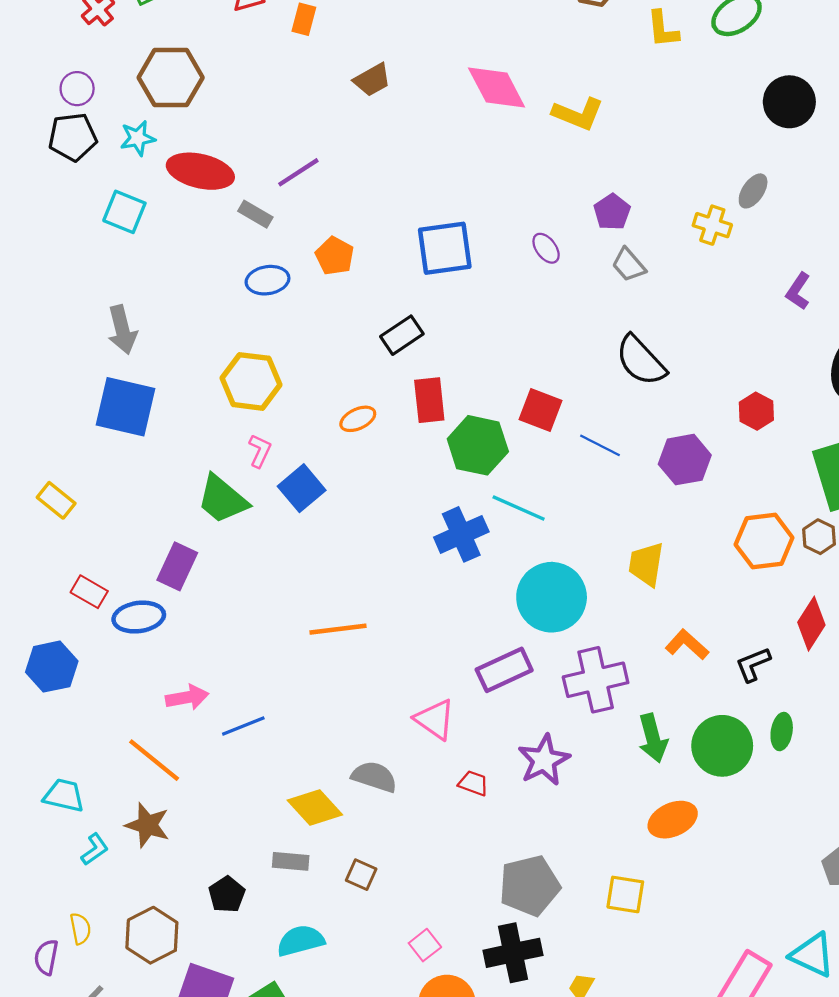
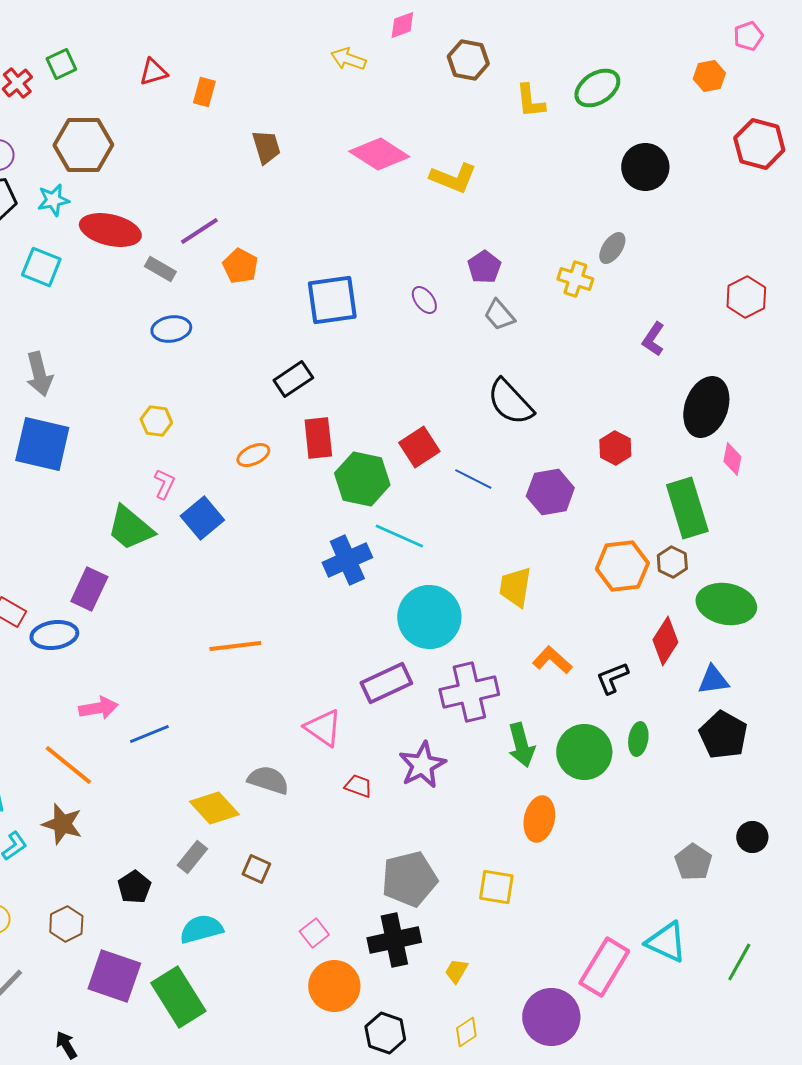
brown trapezoid: (372, 80) -> (266, 147), turned -78
pink diamond: (497, 87) -> (379, 154), turned -30
orange pentagon: (335, 256) -> (240, 266), moved
yellow hexagon: (251, 381) -> (156, 421), size x0.6
red square: (541, 410) -> (419, 447), turned 36
orange ellipse: (673, 820) -> (539, 819), turned -54
gray rectangle: (291, 861) -> (192, 857), turned -56
brown hexagon: (152, 935) -> (66, 924), size x0.7

